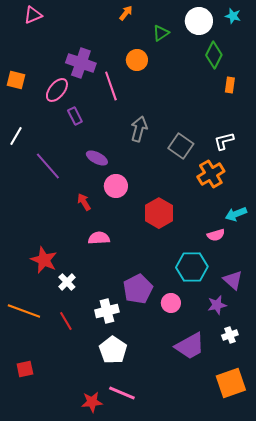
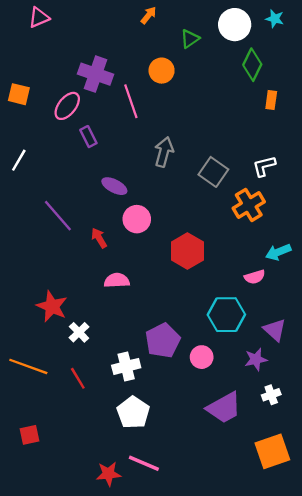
purple line: (48, 166) -> (58, 216), moved

